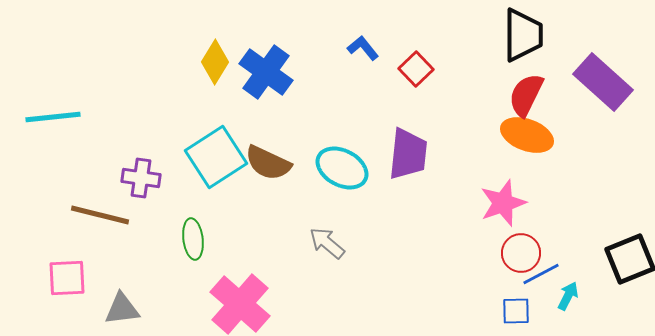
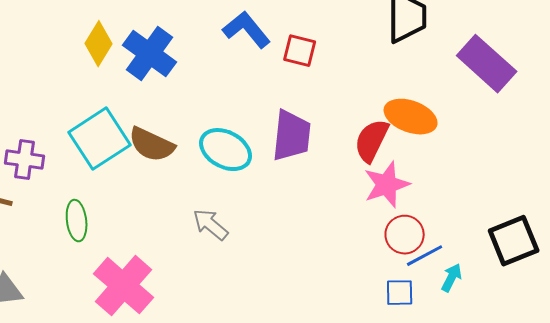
blue L-shape: (363, 48) -> (247, 30), size x1.5
red square: (416, 69) -> (300, 51), turned -32
red semicircle: (526, 95) -> (372, 141), moved

